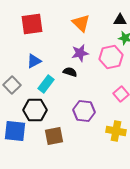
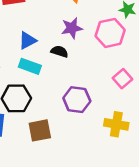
blue triangle: (34, 61) -> (27, 40), moved
cyan rectangle: (46, 84) -> (30, 66), turned 72

